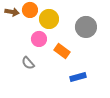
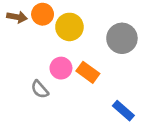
pink circle: (39, 39) -> (61, 68), moved
blue rectangle: (78, 77) -> (123, 111), moved, turned 56

